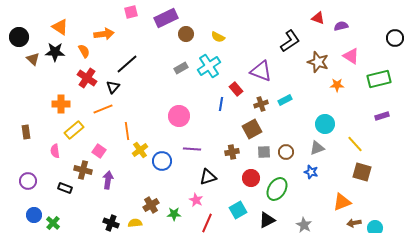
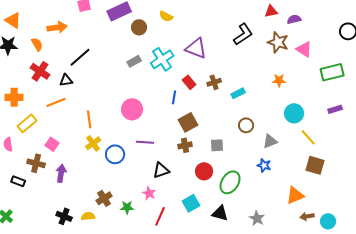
red triangle: (318, 18) -> (271, 11), turned -32
yellow semicircle: (218, 37) -> (166, 16), moved
brown star: (318, 62) -> (278, 42), moved
purple triangle: (261, 71) -> (196, 48), moved
orange star: (337, 85) -> (279, 80), moved
black triangle: (113, 87) -> (66, 80), turned 40
brown cross: (261, 104) -> (214, 82), moved
cyan circle: (325, 124) -> (294, 113), moved
brown square: (252, 129) -> (188, 122), moved
orange line: (127, 131) -> (89, 119), moved
brown circle: (286, 152) -> (246, 125), moved
black triangle: (267, 220) -> (220, 213), turned 42

